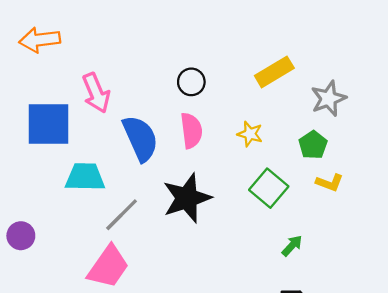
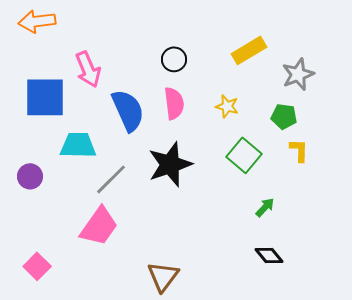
green pentagon: (313, 145) -> (284, 116), turned -30
yellow L-shape: (330, 183) -> (299, 150), turned -110
purple circle: (21, 236) -> (30, 176), moved

